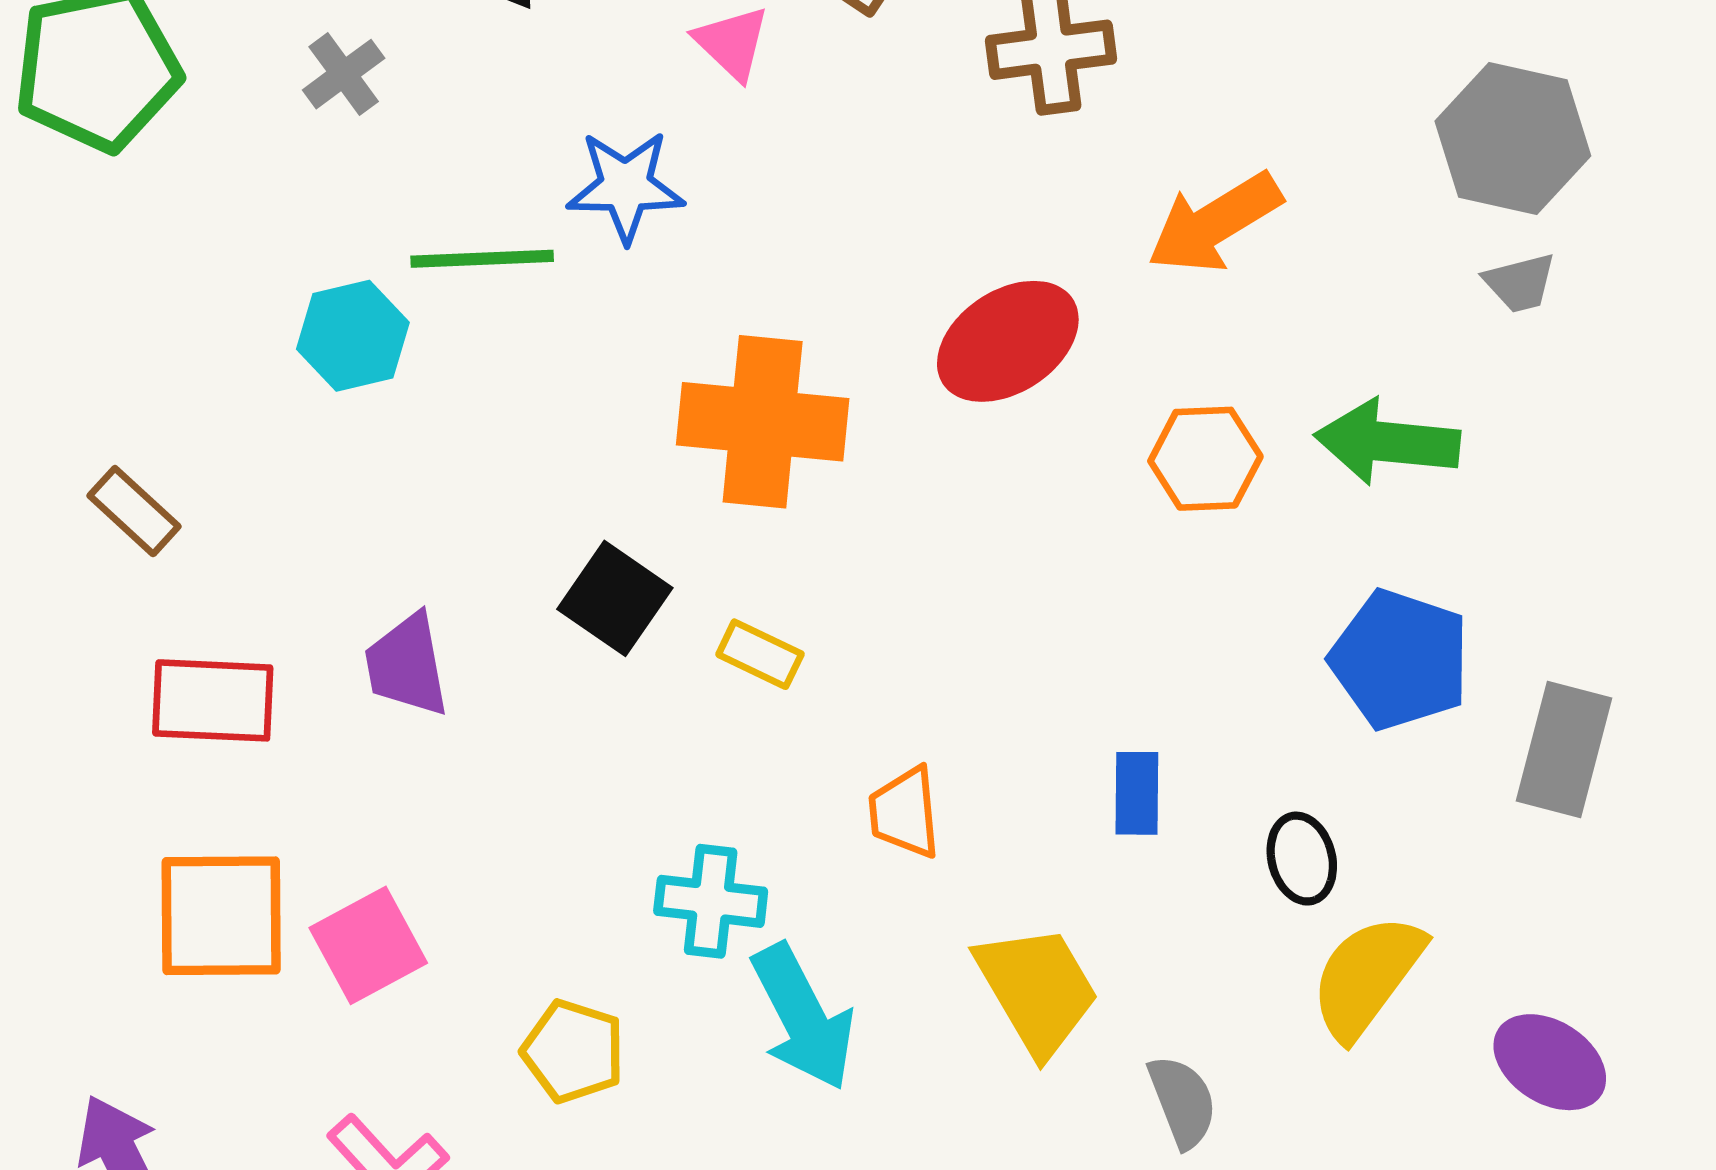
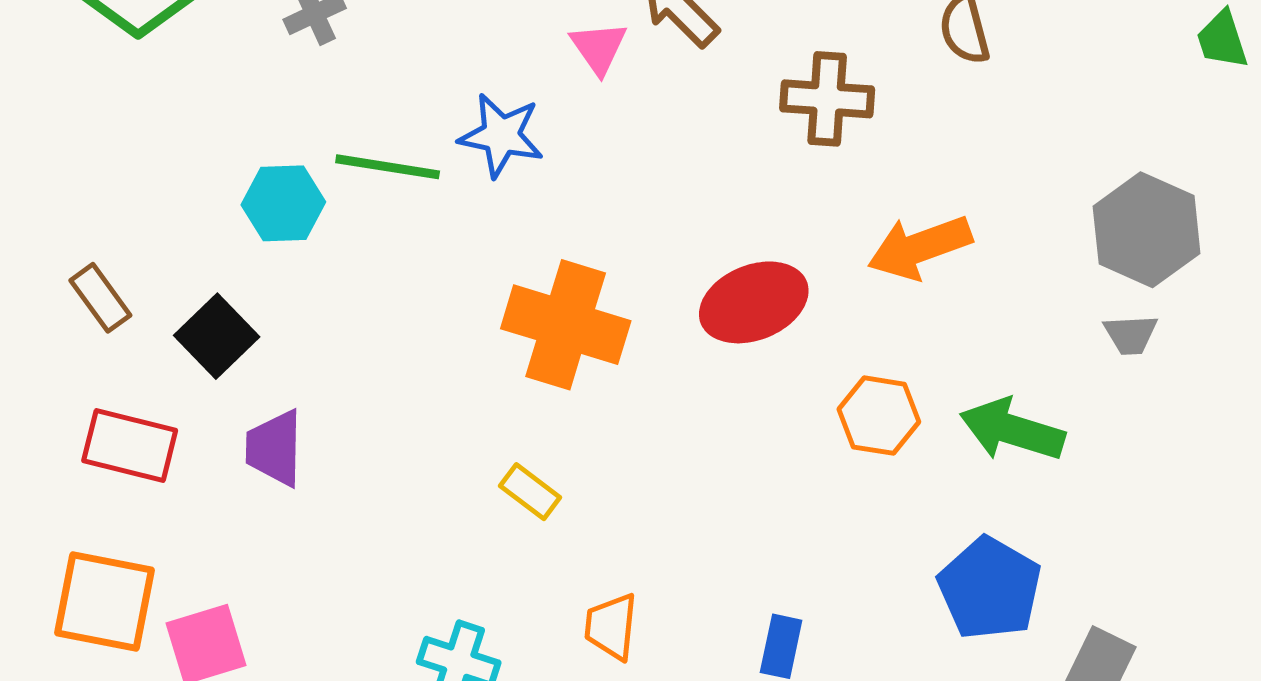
black square: (615, 598) -> (217, 336), moved

